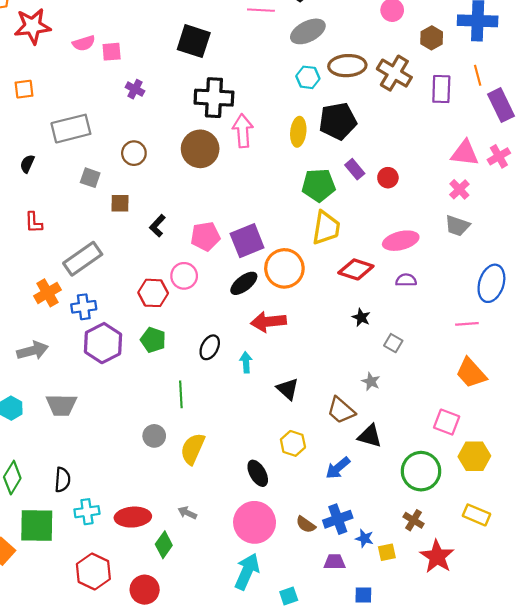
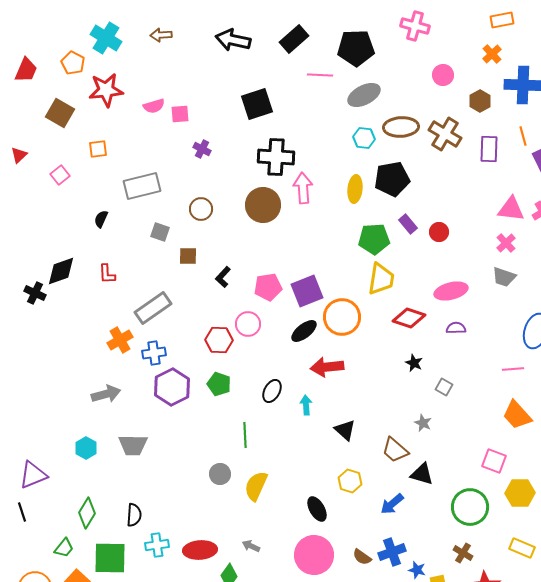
black square: (194, 41) -> (257, 104), turned -36

